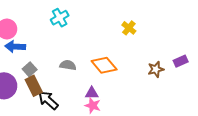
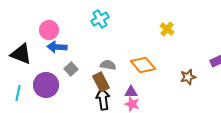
brown star: (156, 69) -> (188, 77), moved
brown rectangle: (34, 86) -> (101, 82), moved
black arrow: (48, 100) -> (103, 99), moved, turned 40

